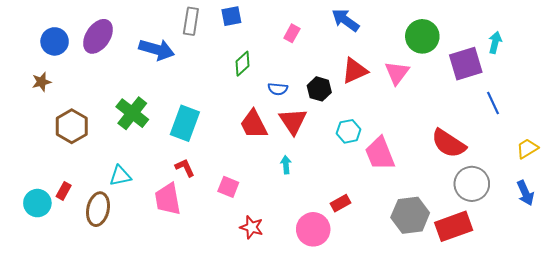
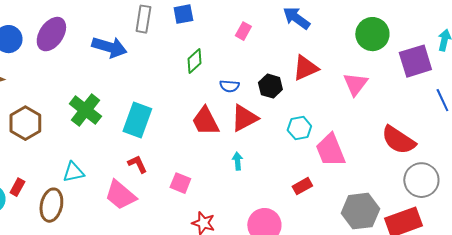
pink triangle: (397, 73) -> (355, 84), moved
red triangle: (293, 121) -> (244, 118), turned 36
pink trapezoid: (168, 199) -> (120, 195), turned -40
red rectangle: (340, 203) -> (302, 186), moved

